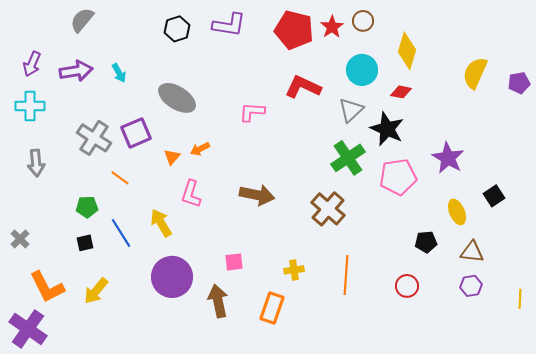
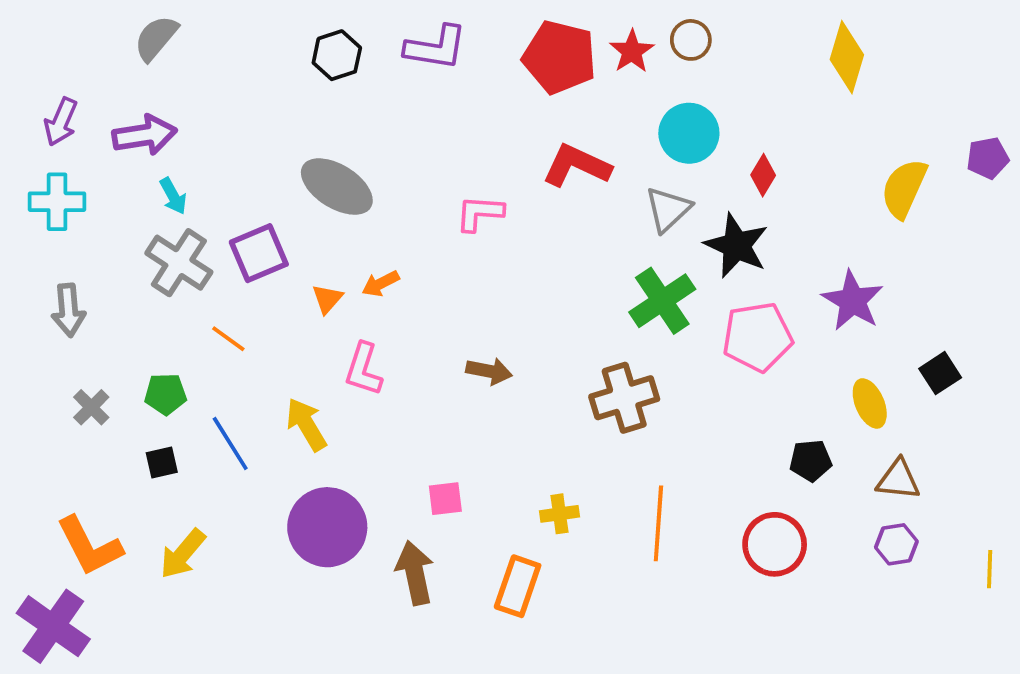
yellow diamond: (407, 51) -> (847, 57), moved
cyan arrow: (119, 73) -> (173, 196), moved
yellow semicircle: (475, 73) -> (904, 188), moved
red diamond: (401, 92) -> (763, 175), turned -70
brown arrow: (257, 195) -> (489, 371), size x0.7
brown cross: (328, 209) -> (624, 398), turned 32
gray cross: (20, 239) -> (91, 407), moved
red circle: (407, 286) -> (775, 544), size x1.4

